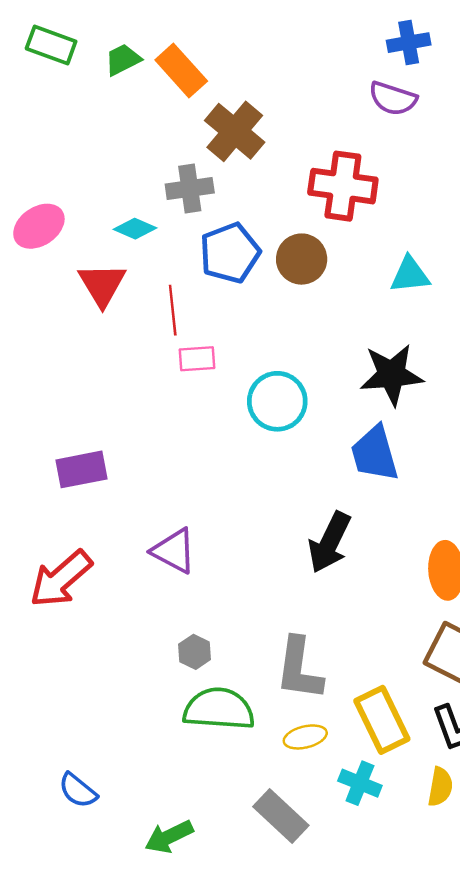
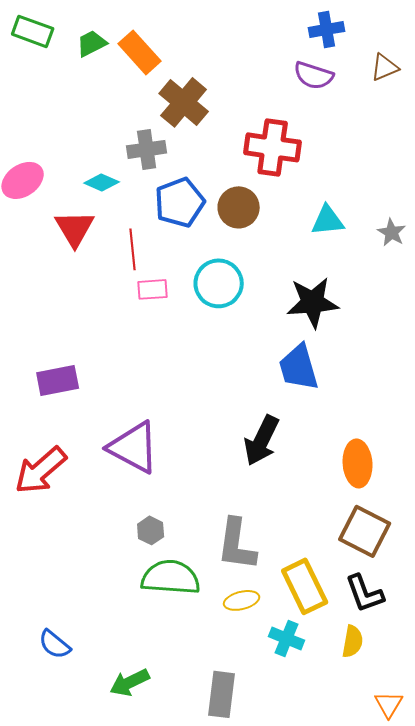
cyan circle: (277, 401) -> (219, 283), moved
purple triangle: (174, 551) -> (134, 447), size x1.4
gray rectangle: (281, 816) -> (222, 694), moved, turned 54

